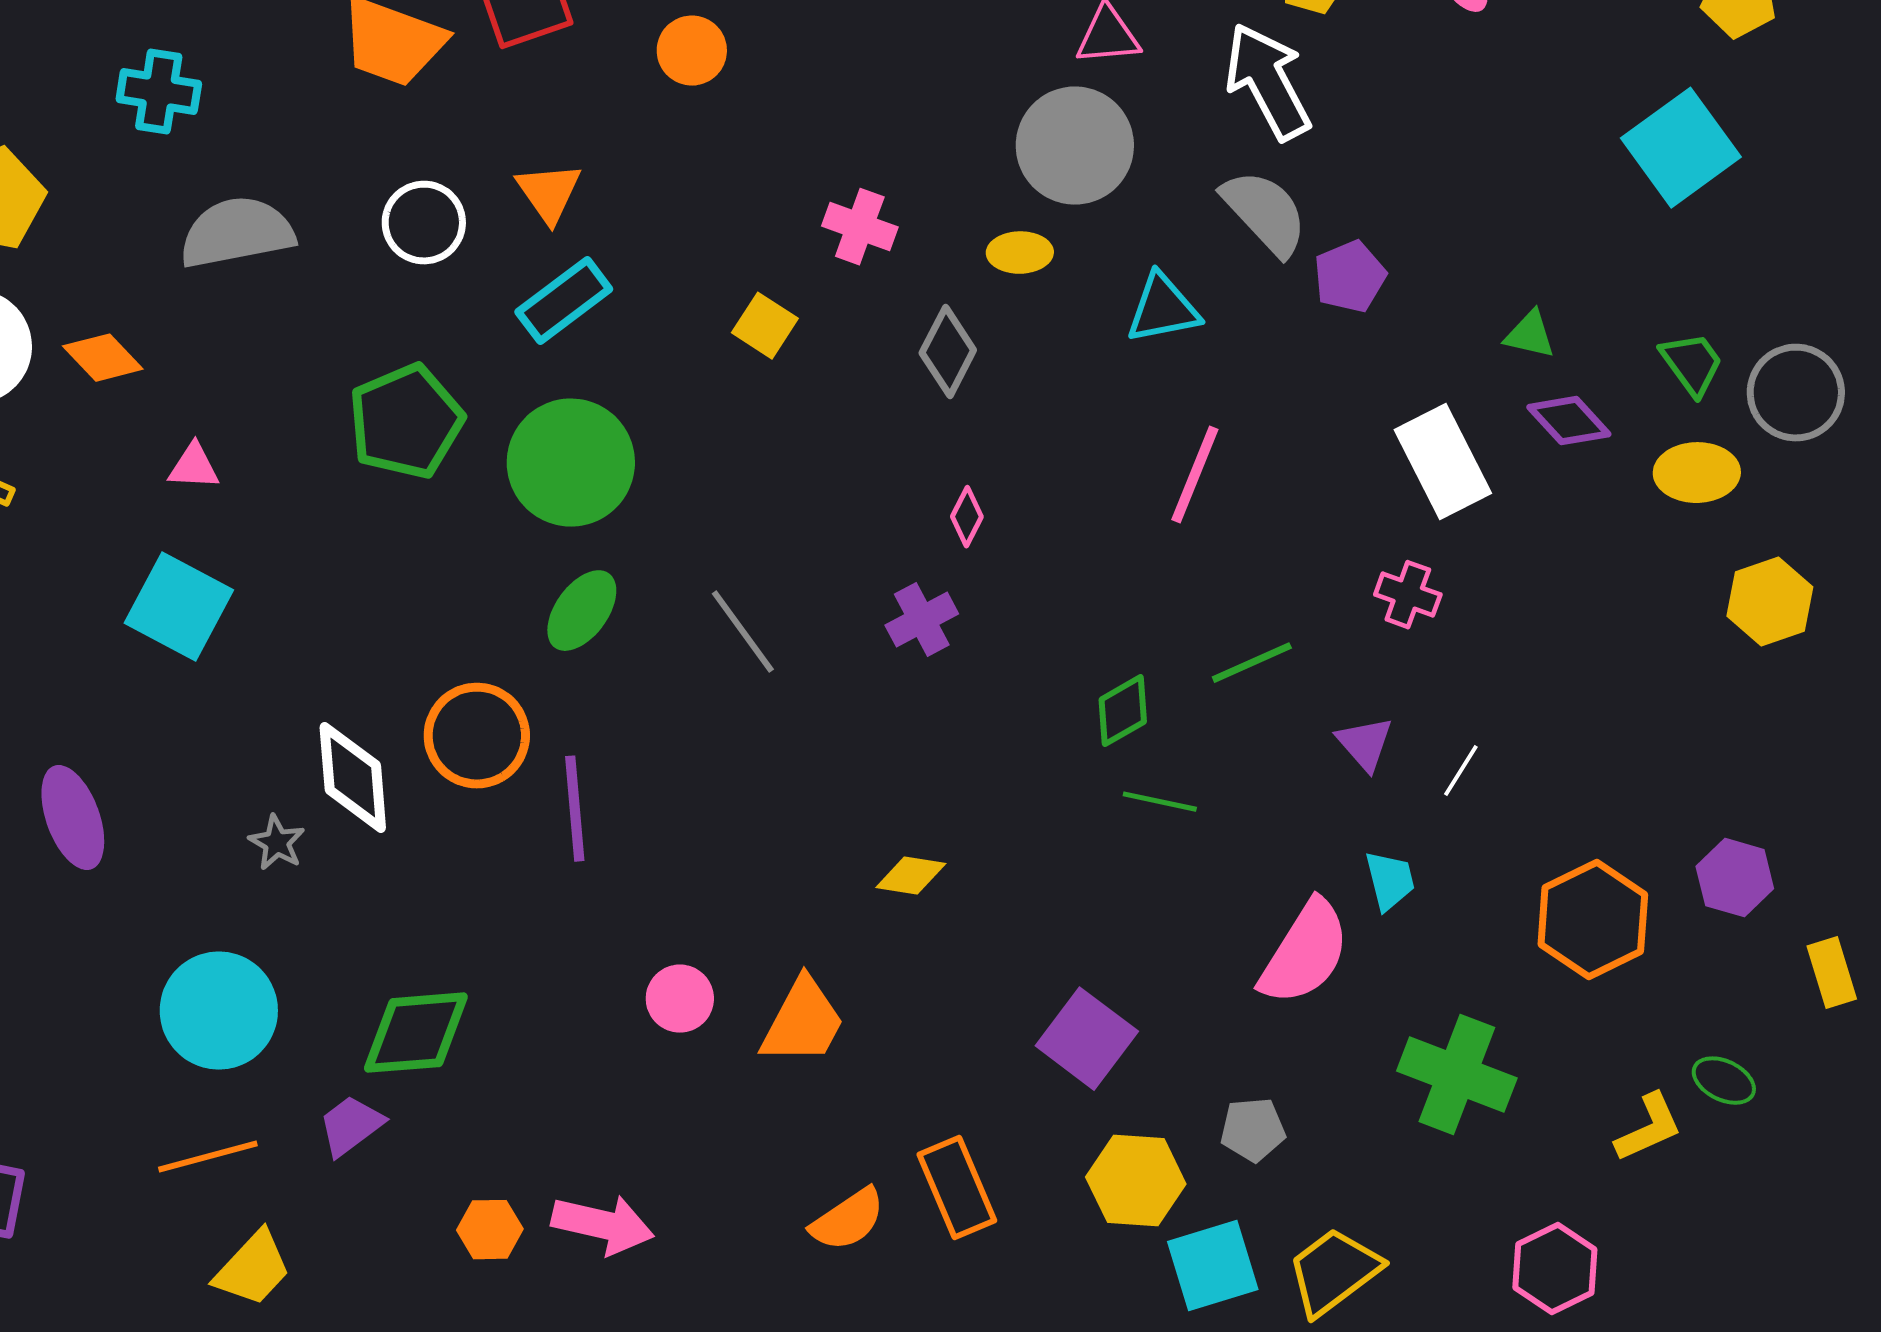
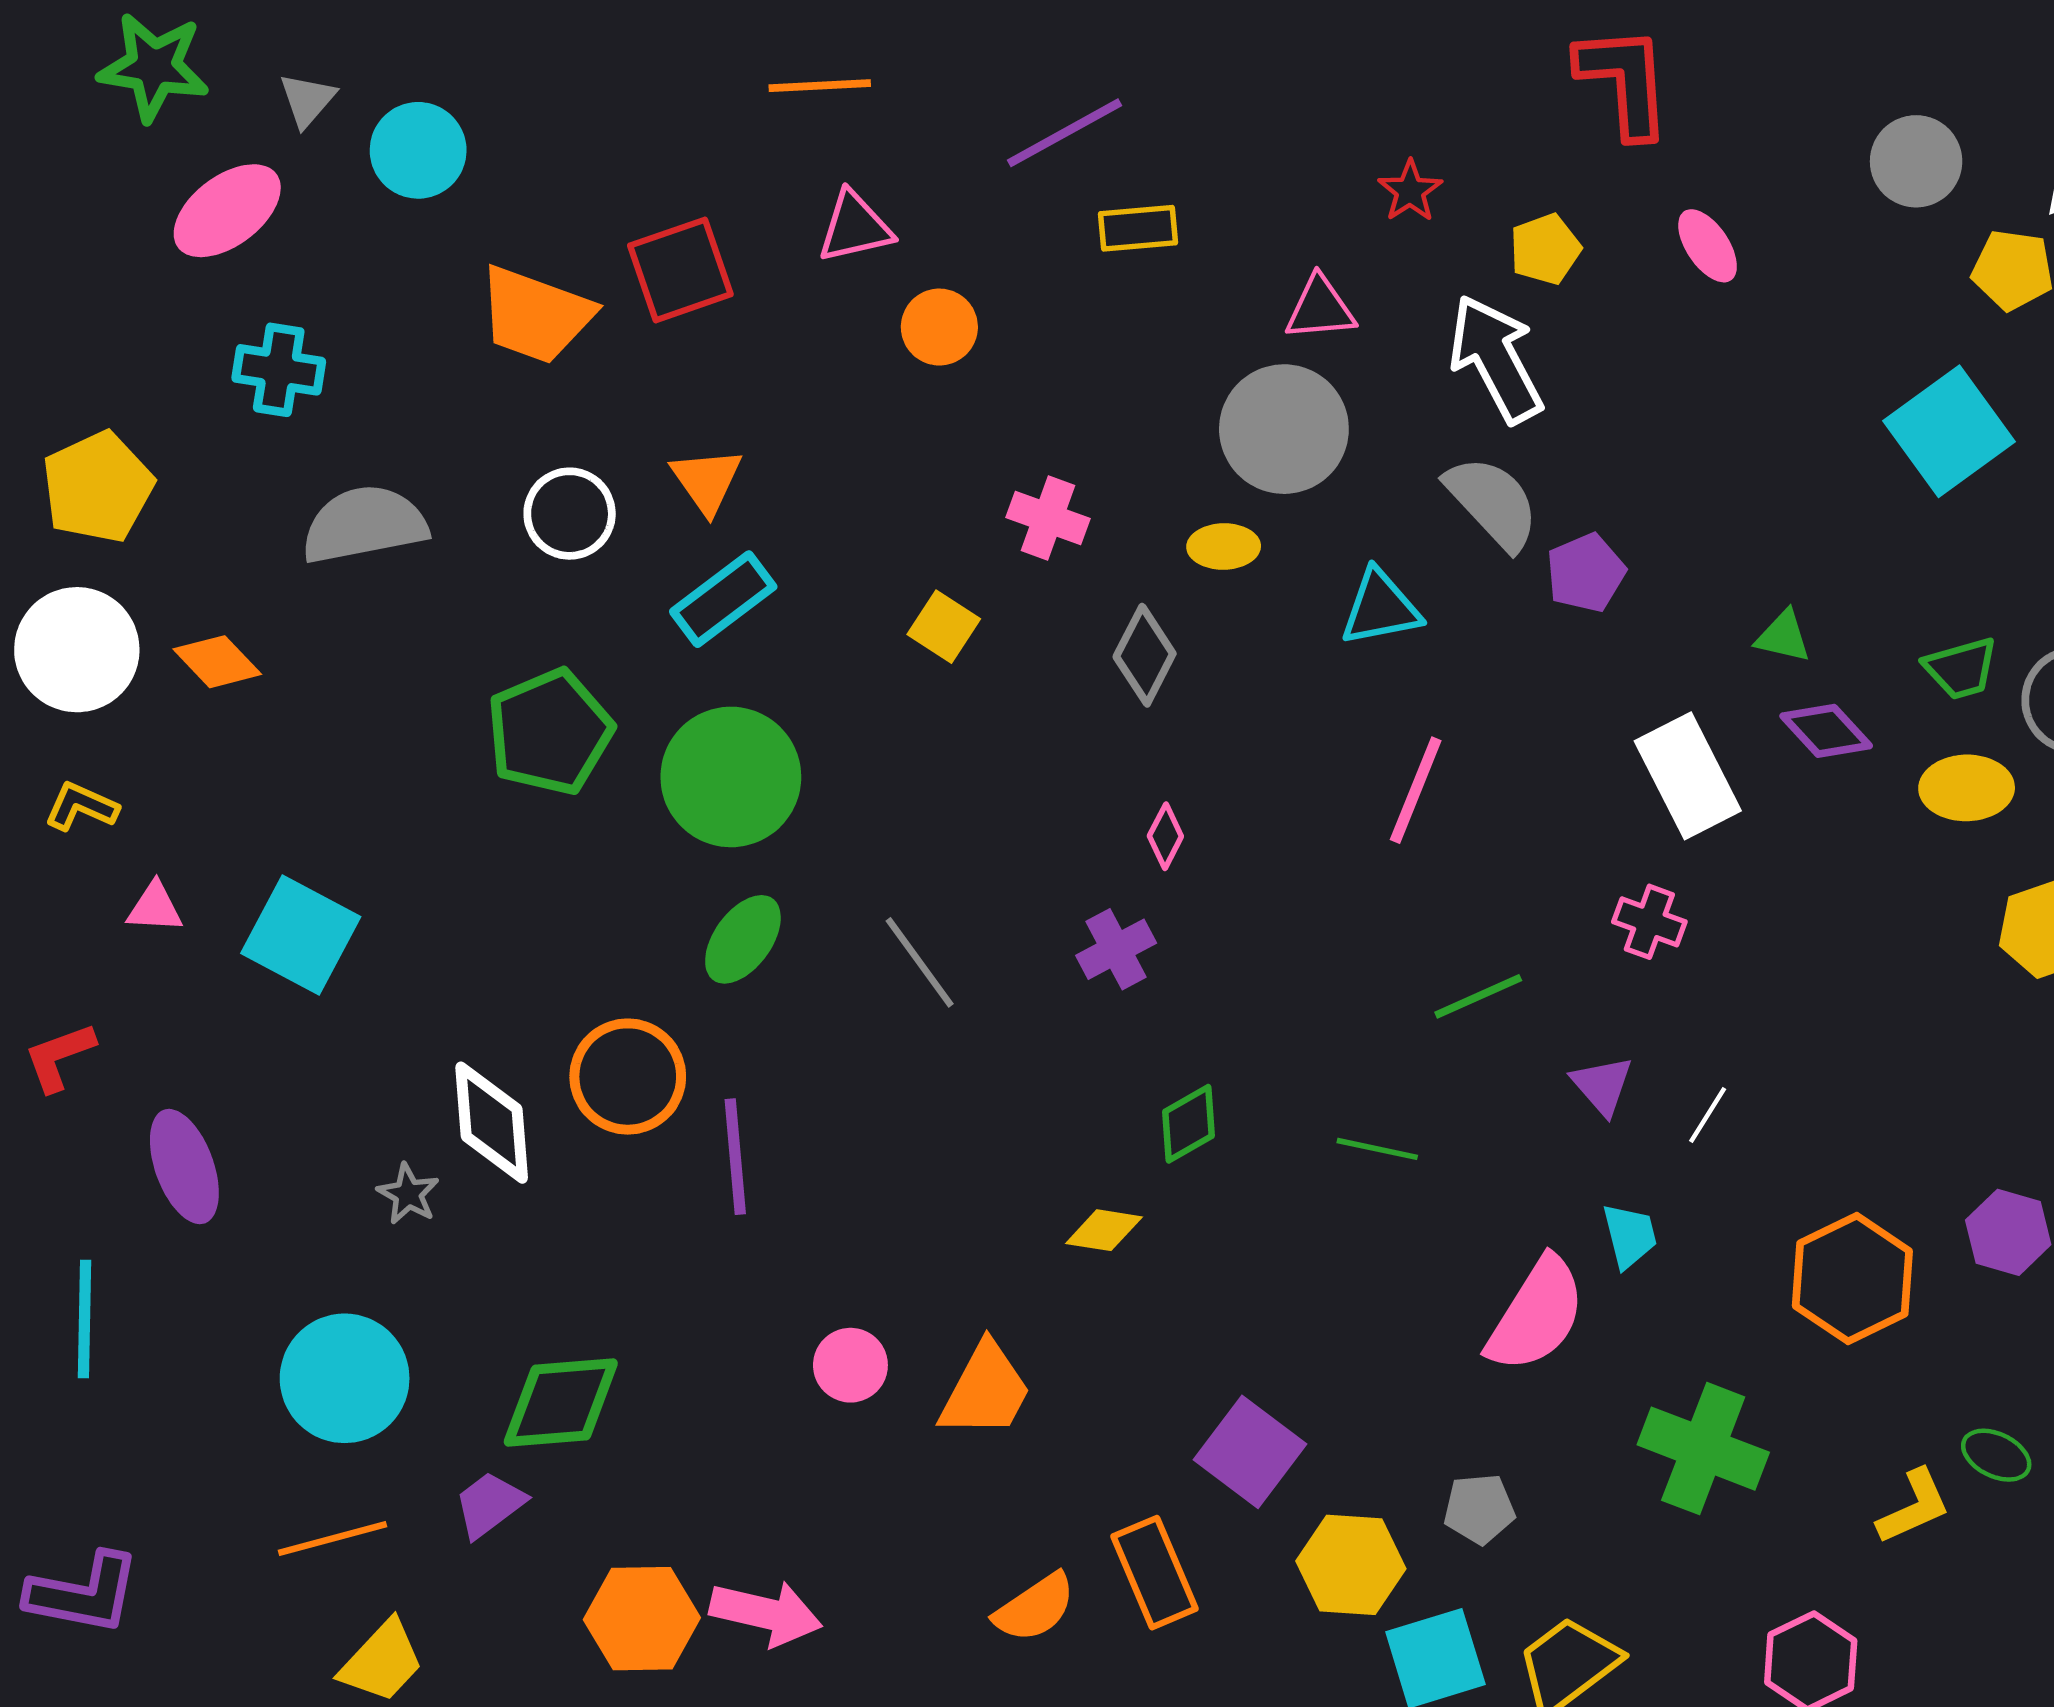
orange circle: (692, 51) -> (939, 327), moved
green trapezoid: (1692, 364) -> (1961, 668), turned 110
pink triangle: (194, 467) -> (155, 908), moved
green diamond: (1123, 711) -> (1188, 1124), moved
purple square: (1087, 1039) -> (1250, 1452), moved
orange hexagon: (490, 1230) -> (642, 1619), size x1.6

